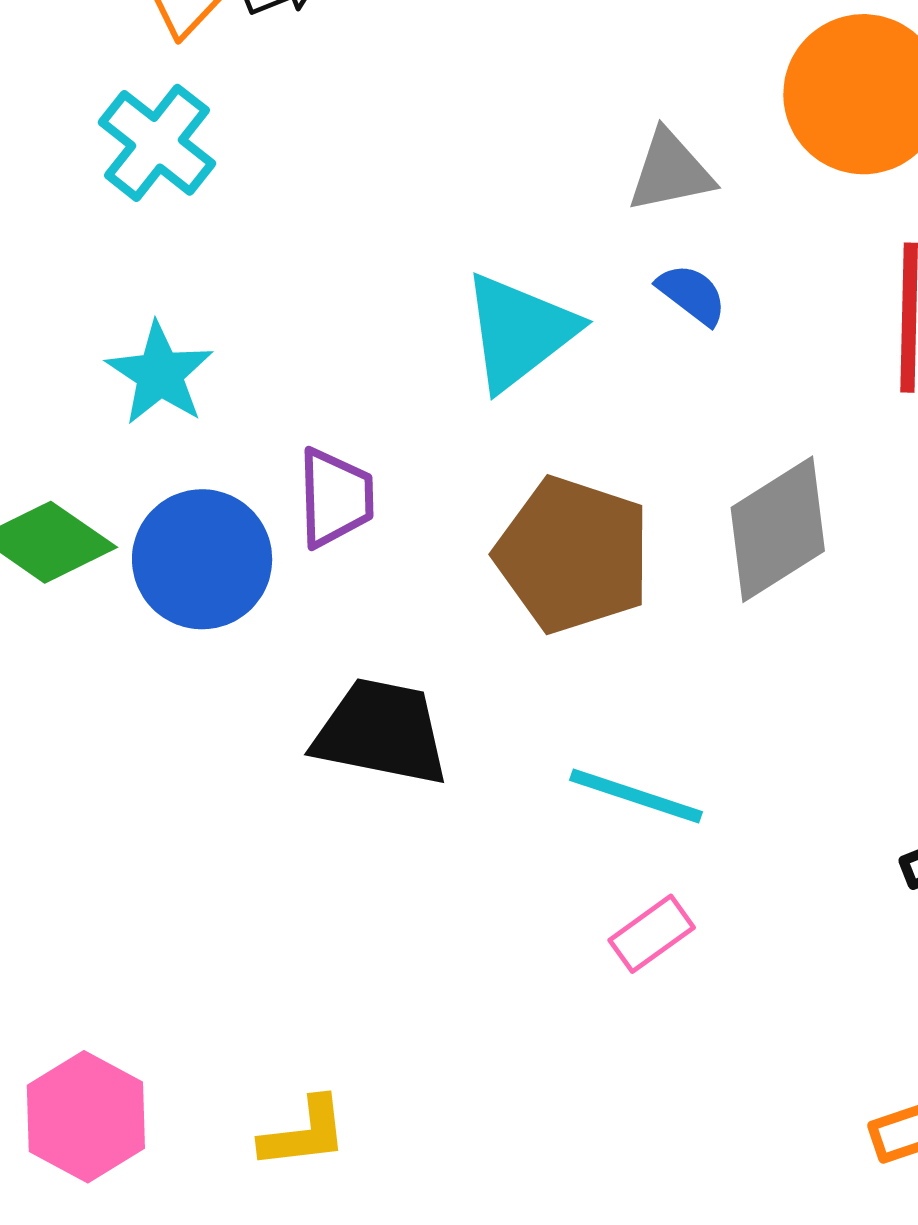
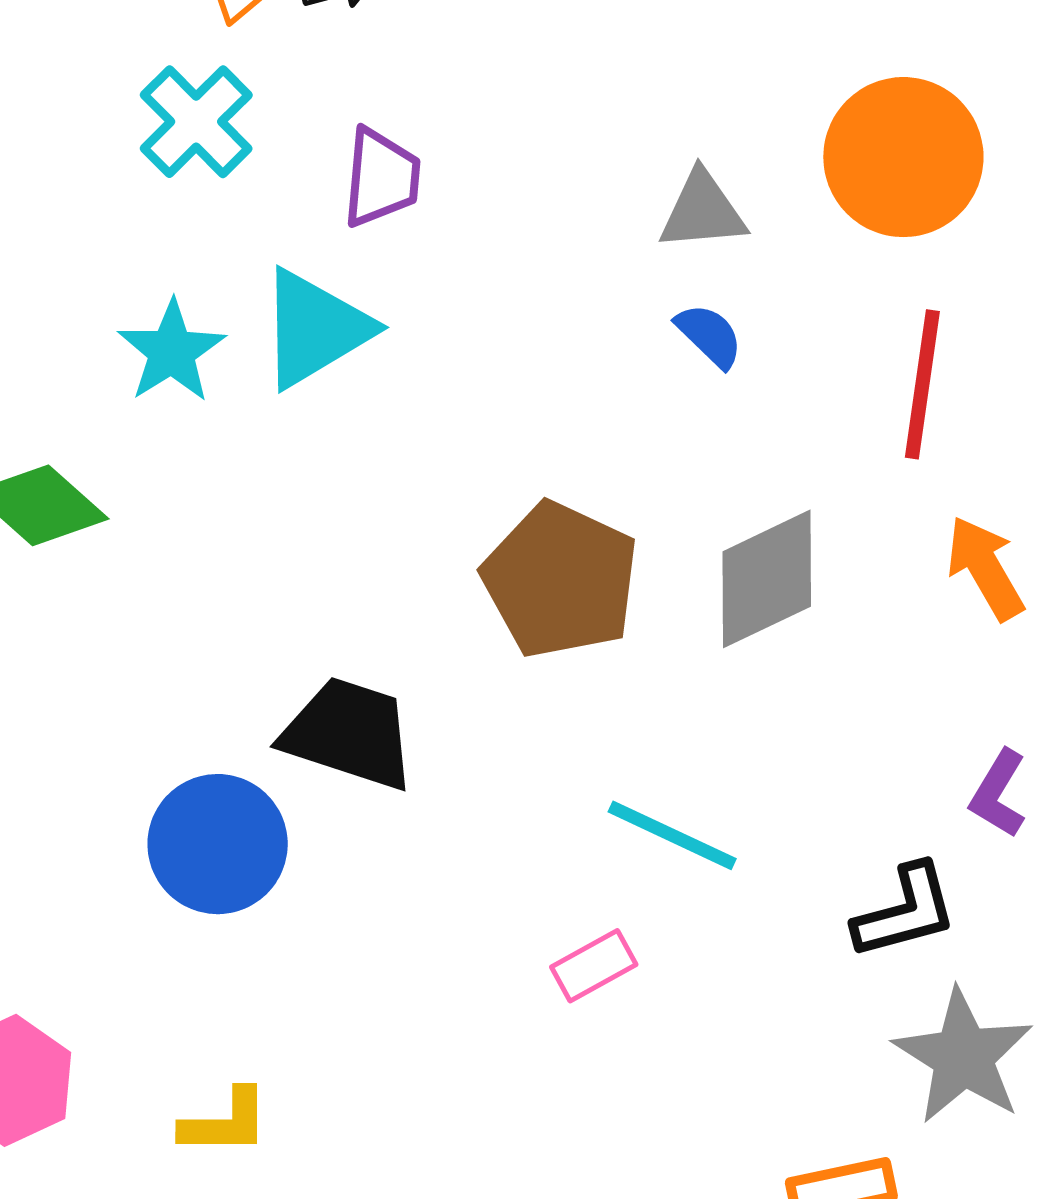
cyan triangle: (519, 331) -> (315, 328), moved
purple trapezoid: (335, 498) -> (381, 178), moved
blue circle: (202, 559) -> (218, 844), moved
cyan line: (636, 796) -> (672, 835), moved

